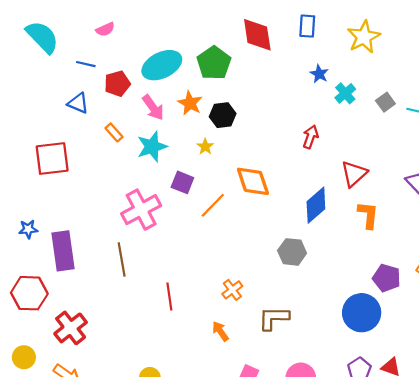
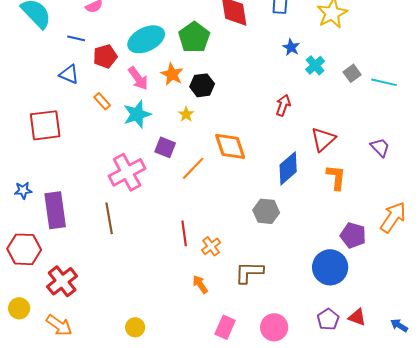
red line: (169, 296) -> (184, 233), moved

